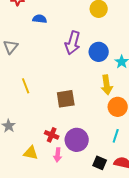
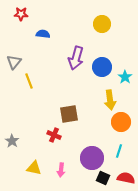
yellow line: (26, 86) -> (29, 81), moved
red cross: (52, 135) -> (54, 135), moved
purple circle: (77, 140) -> (92, 158), moved

